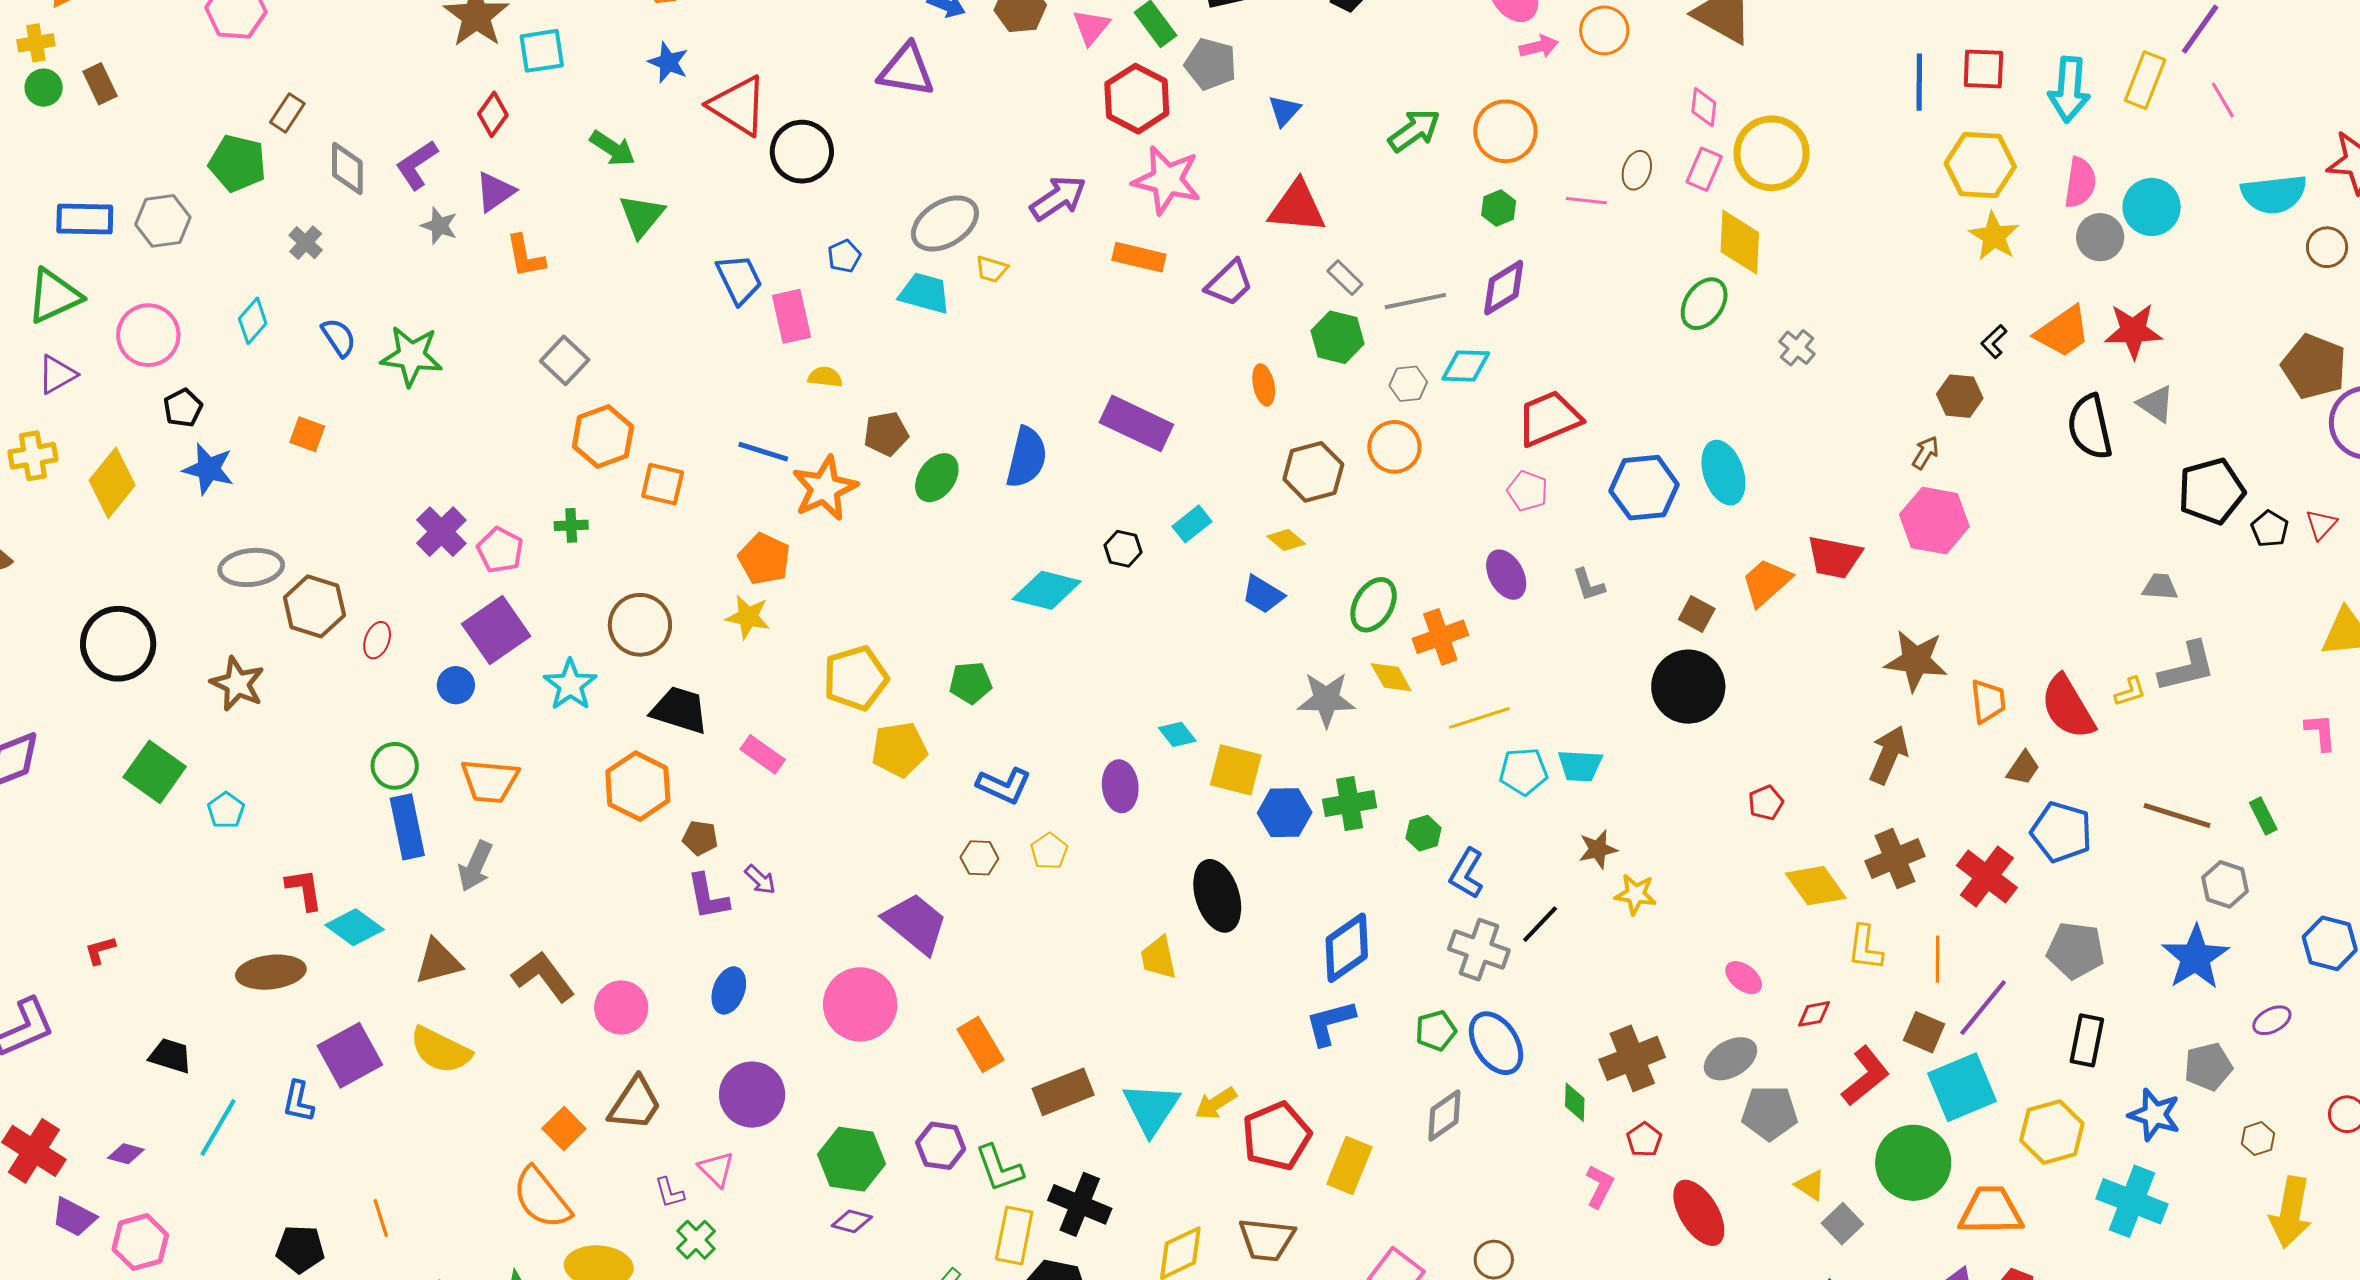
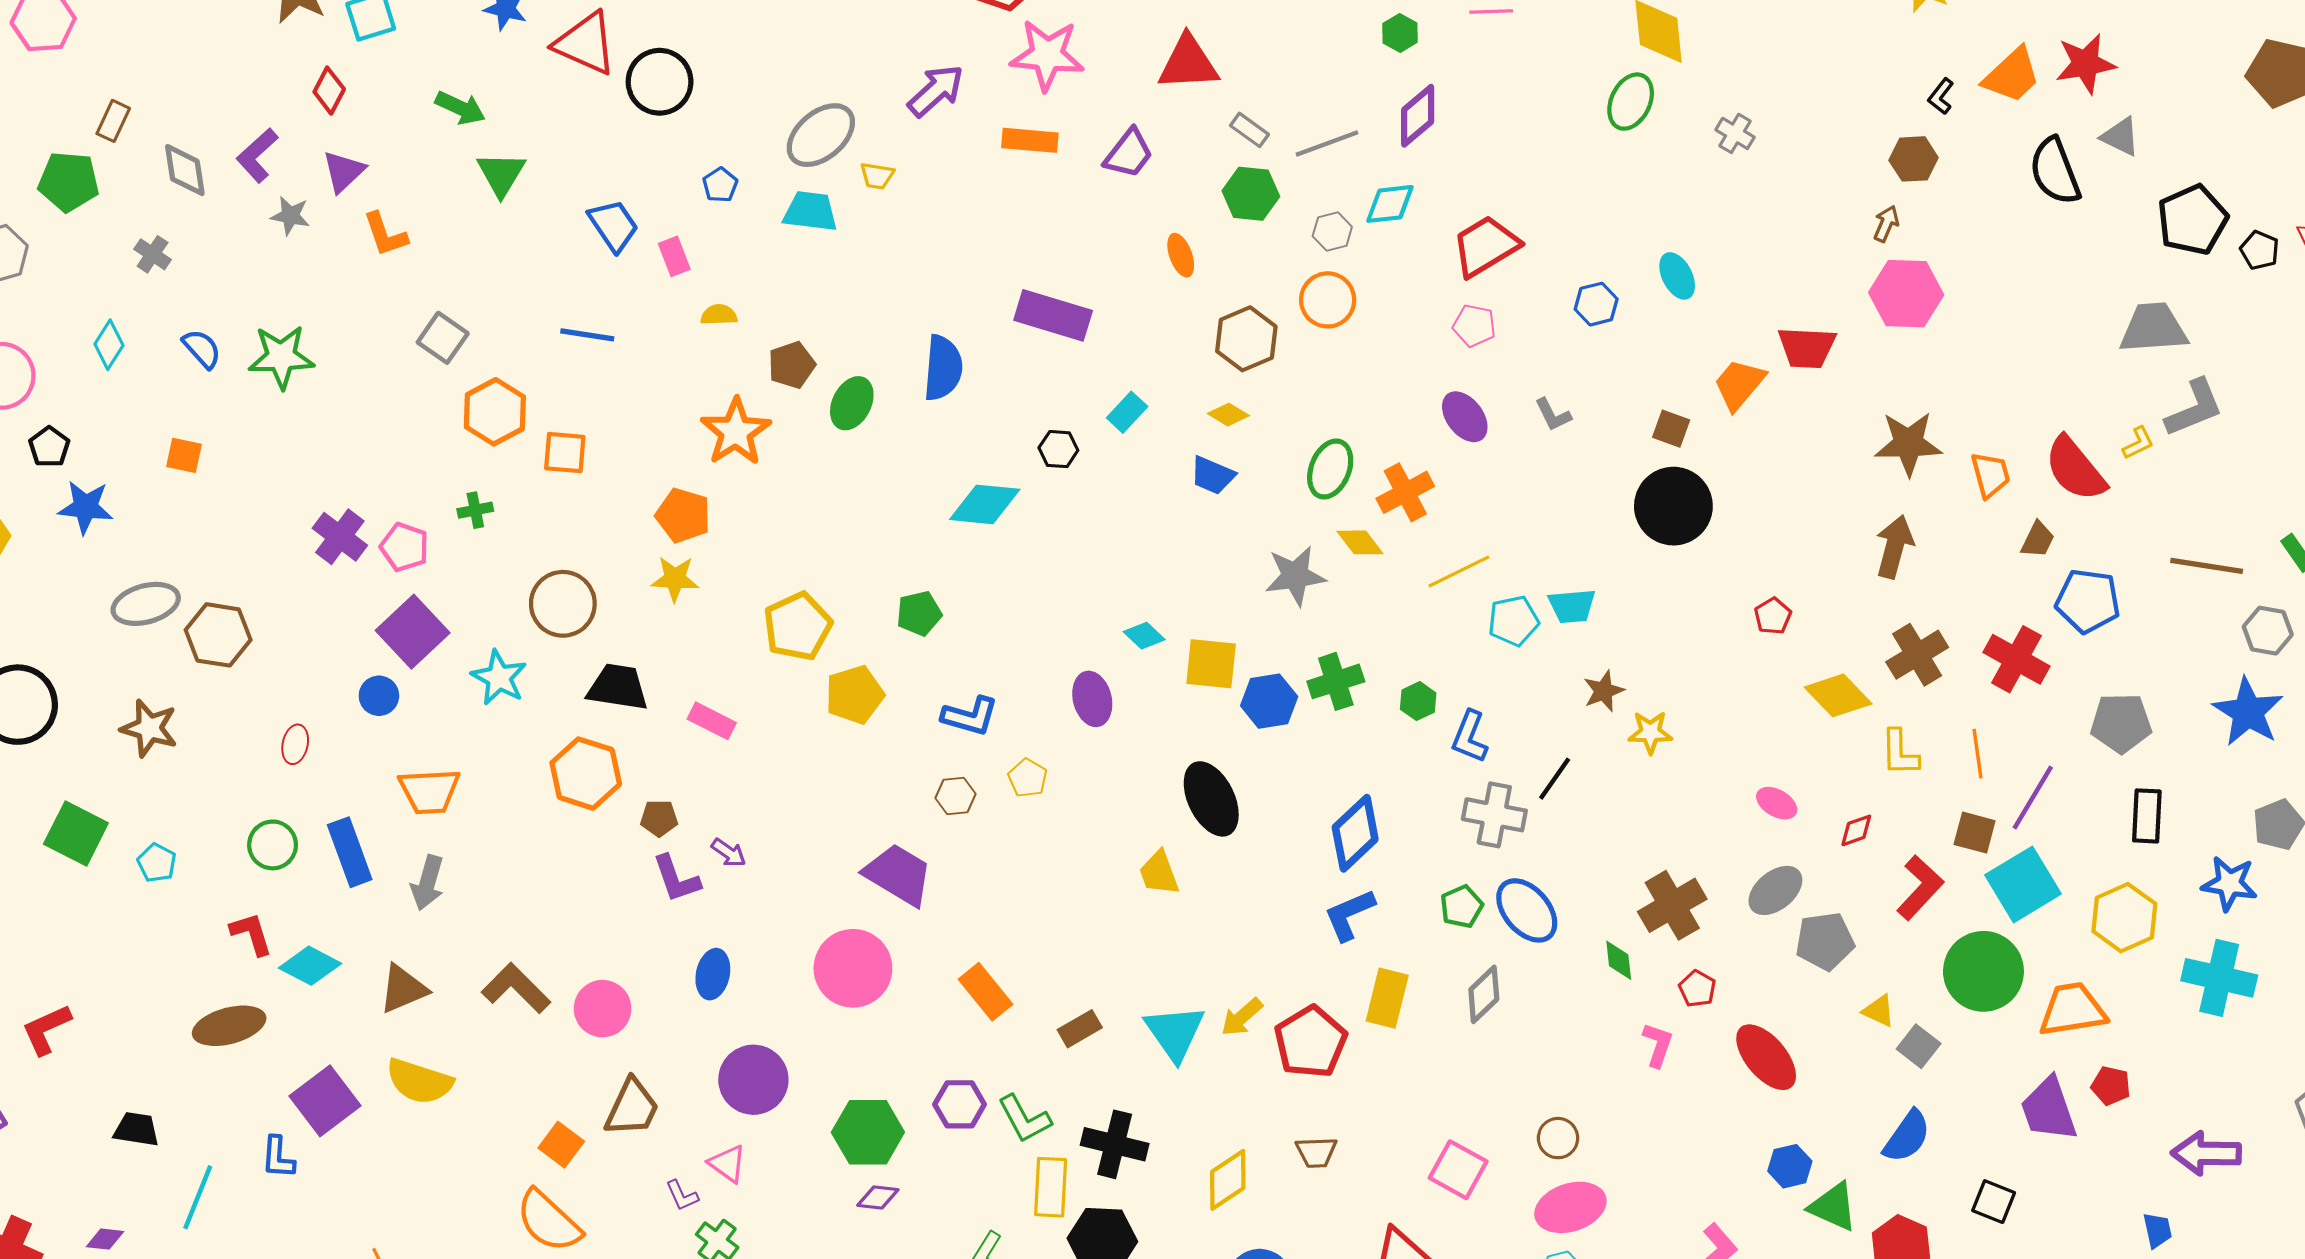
pink rectangle: (792, 316) -> (674, 256), size x0.7
blue line: (763, 452) -> (587, 335), moved
cyan ellipse: (1723, 473) -> (1677, 276), size x0.7
blue hexagon: (1644, 488) -> (1596, 304), size x0.6
gray trapezoid: (2160, 587) -> (2153, 328), size x1.8
red ellipse: (377, 640) -> (295, 744), moved
green circle: (395, 766) -> (273, 845), moved
red L-shape: (100, 950) -> (46, 1029), size x1.6
brown rectangle: (1063, 1092) -> (1080, 1029), size x0.7
yellow rectangle: (1349, 1166) -> (1387, 998), moved
brown trapezoid: (1267, 1240) -> (1316, 1152), size x0.7

